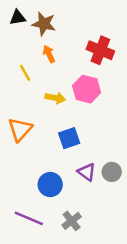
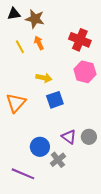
yellow line: (25, 73) -> (20, 47), moved
pink hexagon: (87, 89) -> (85, 72), moved
blue square: (69, 138) -> (55, 100), moved
gray cross: (72, 221) -> (58, 160), moved

